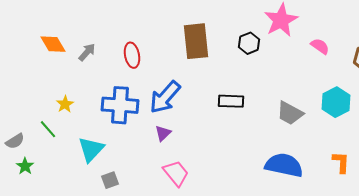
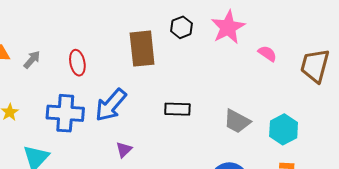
black hexagon: (249, 43) -> (181, 27), moved
cyan hexagon: (336, 102) -> (284, 129), moved
purple triangle: (163, 133) -> (124, 150), moved

